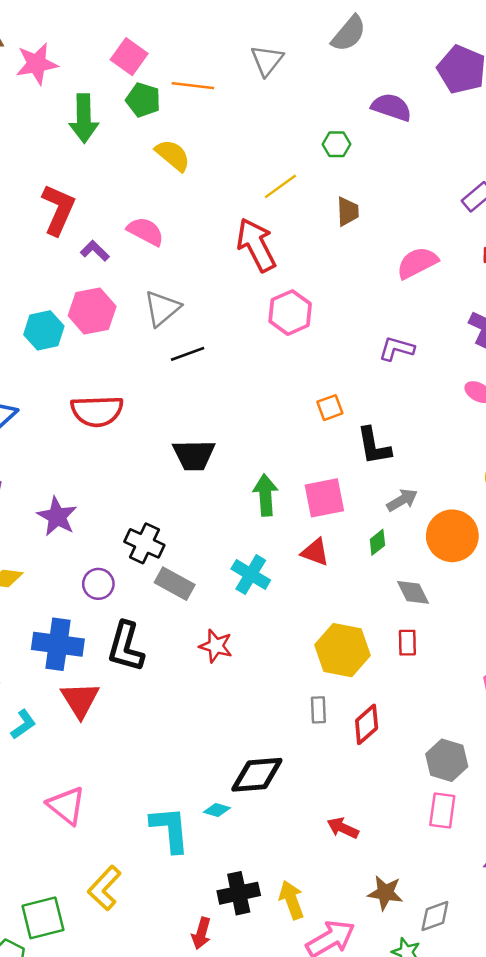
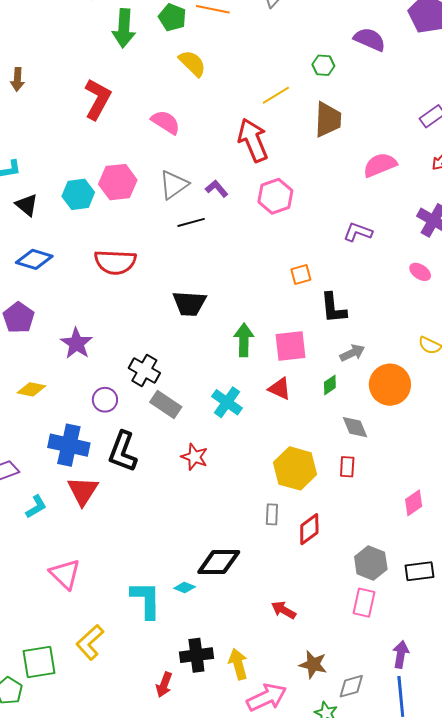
brown trapezoid: (348, 211) -> (328, 120), size x1.5
purple L-shape: (95, 251) -> (217, 189), moved

